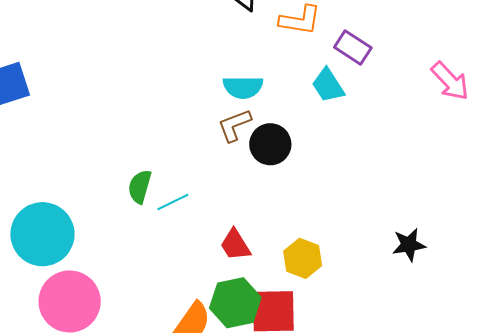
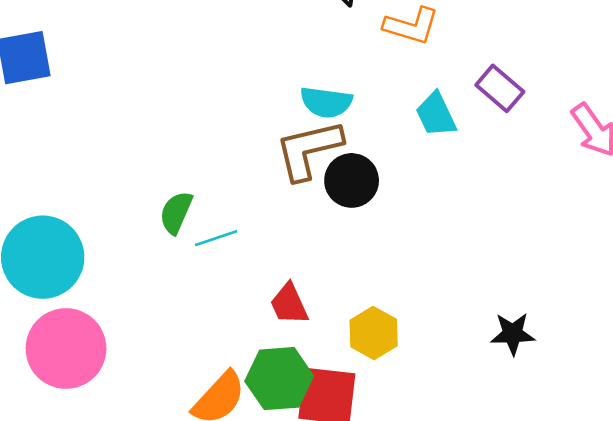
purple rectangle: (353, 47) -> (500, 88), moved
brown L-shape: (234, 125) -> (309, 150), size x1.5

